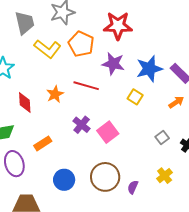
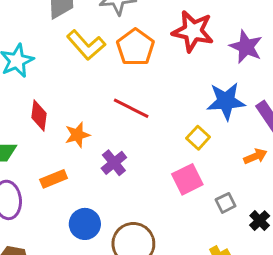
purple star: (113, 64) -> (246, 47), moved
orange star: (55, 94) -> (77, 135), moved
pink square: (108, 132) -> (187, 179), moved
blue circle: (64, 180) -> (85, 224), moved

